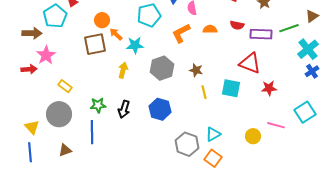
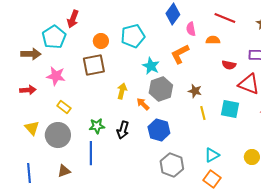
cyan pentagon: (149, 15) -> (133, 36), moved
red semicircle: (237, 25) -> (229, 65), moved
orange semicircle: (210, 29) -> (213, 40), moved
orange arrow: (116, 34) -> (143, 104), moved
cyan star: (135, 45) -> (151, 66), moved, turned 30
pink star: (46, 55) -> (56, 76), moved, turned -30
yellow triangle: (32, 127) -> (32, 128), moved
gray hexagon: (187, 144) -> (172, 165), moved

